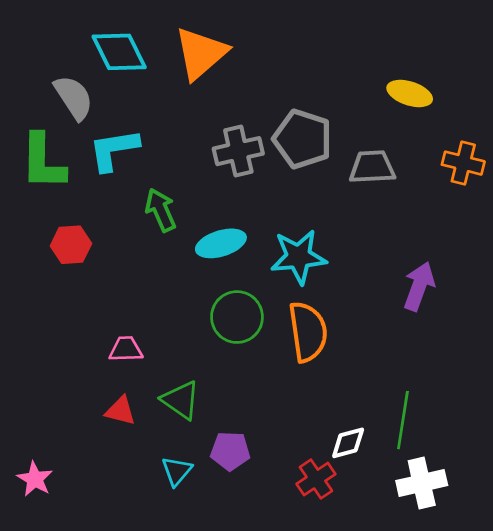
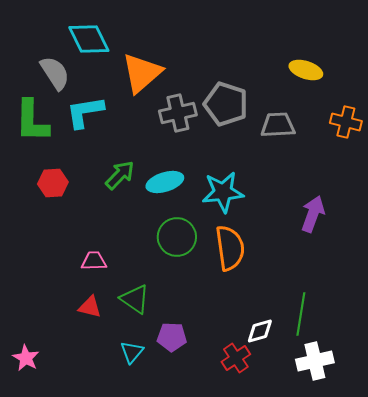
orange triangle: (201, 53) -> (142, 73), moved
green arrow: (161, 210) -> (120, 175), moved, turned 68

